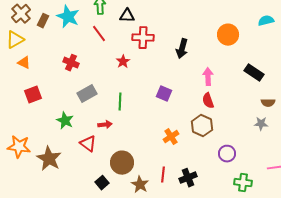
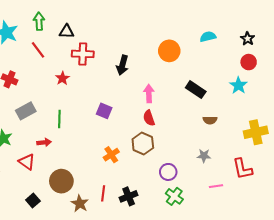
gray star: (261, 124) -> (204, 156), moved
black square: (102, 183) -> (33, 200), moved
green cross: (243, 183) -> (174, 196), moved, turned 30

